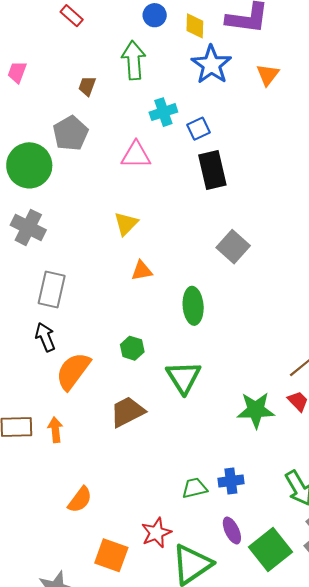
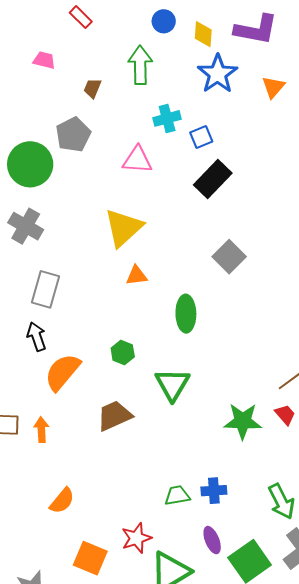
pink trapezoid: (17, 72) -> (44, 60), moved, turned 80
black rectangle: (212, 170) -> (213, 179), turned 54
yellow triangle: (126, 224) -> (123, 228), size x1.6

